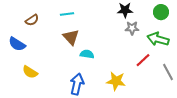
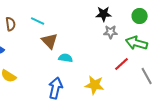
cyan line: (67, 14) -> (38, 21), moved, turned 32
brown semicircle: (32, 20) -> (11, 24), turned -64

